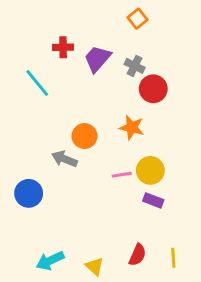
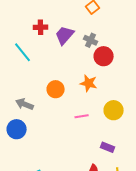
gray arrow: (64, 159) -> (25, 104), moved
yellow circle: (150, 170) -> (114, 110), moved
purple rectangle: (153, 200) -> (108, 147), moved

